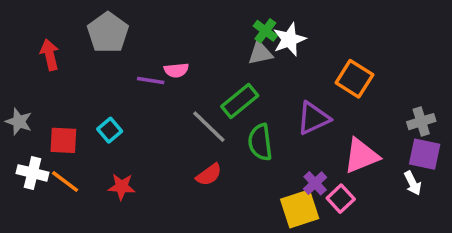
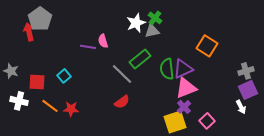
gray pentagon: (108, 33) -> (40, 19), moved
white star: (289, 39) -> (136, 23), moved
pink semicircle: (176, 70) -> (103, 41), turned 80
green semicircle: (260, 142) -> (167, 69), moved
purple square: (425, 154) -> (248, 90), turned -36
pink triangle: (361, 156) -> (186, 88), moved
orange line: (65, 181) -> (50, 106), moved
pink square: (341, 199) -> (207, 121), moved

